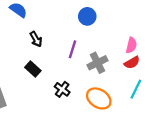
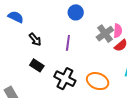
gray cross: (97, 63) -> (105, 34), moved
black cross: (62, 89) -> (65, 79), size x1.5

